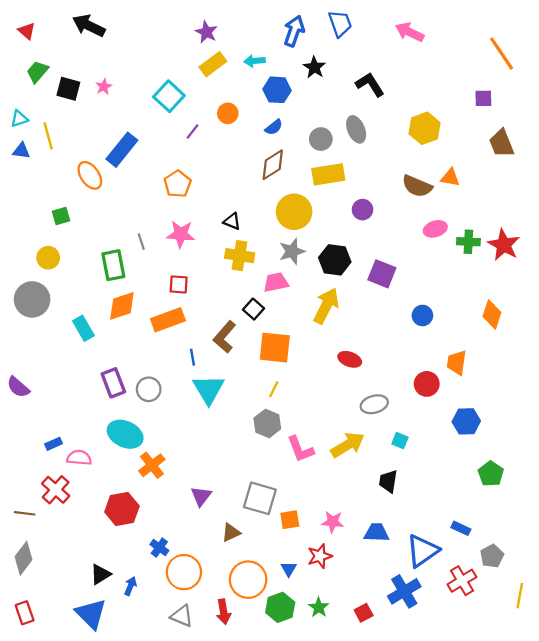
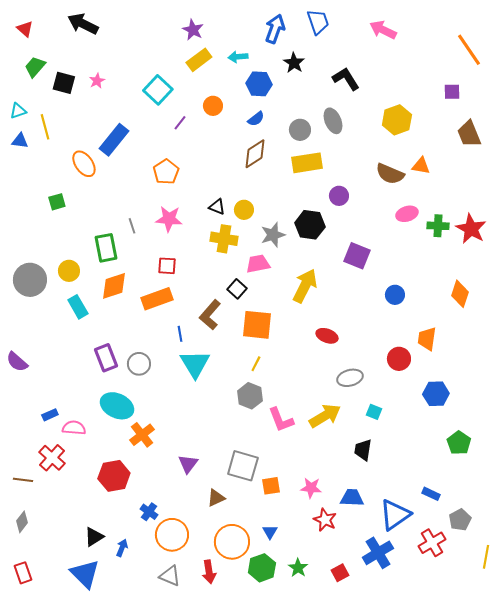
yellow circle: (294, 212) -> (244, 210), moved, size x0.6
yellow circle: (48, 258) -> (69, 271), moved
black hexagon: (335, 260) -> (310, 225), moved
red star: (320, 556) -> (325, 520), moved, turned -30
gray diamond: (24, 558) -> (22, 522), size x0.7

